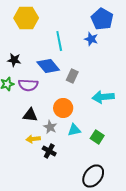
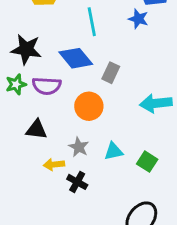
black star: (14, 60) -> (26, 49), size x1.5
orange circle: (63, 108) -> (89, 106), moved
black triangle: (30, 115) -> (36, 130), moved

